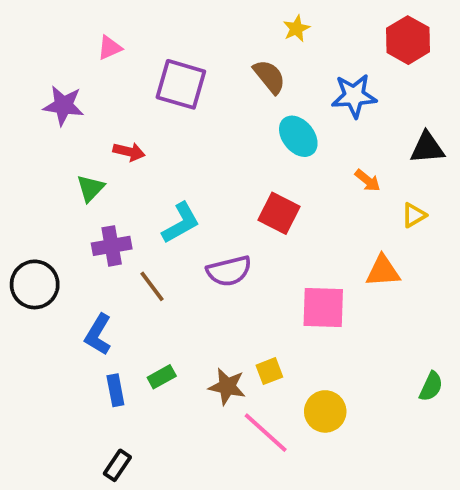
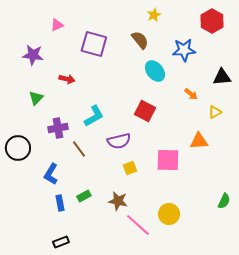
green triangle: (90, 188) -> (36, 98), moved
yellow square: (269, 371) -> (130, 168), moved
black rectangle: (117, 465) -> (61, 242), turned 35

